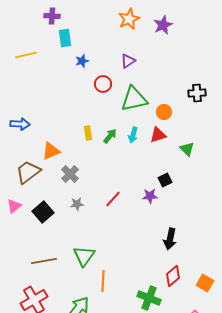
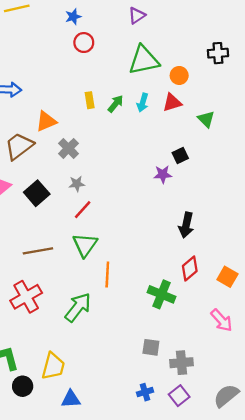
blue star: (82, 61) -> (73, 17), moved
red circle: (103, 84) -> (84, 43), moved
red line: (113, 199) -> (83, 210), moved

